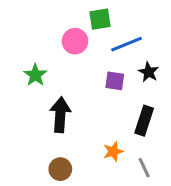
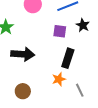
black arrow: (60, 115) -> (23, 54), turned 90
black rectangle: (144, 121) -> (68, 58), moved

